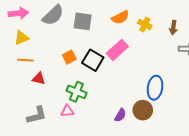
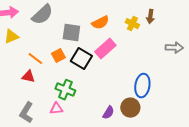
orange semicircle: (120, 17) -> (100, 23), moved
gray square: (83, 21) -> (71, 33), moved
brown arrow: (173, 28) -> (150, 17), moved
orange line: (25, 60) -> (35, 59), moved, turned 35
gray L-shape: (37, 115) -> (26, 113), turned 135

